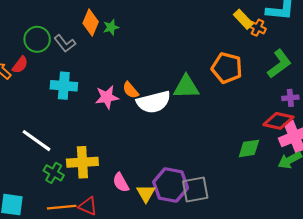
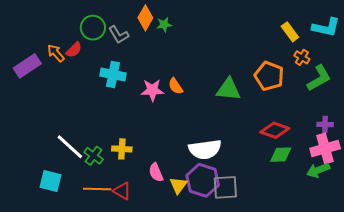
orange cross: (258, 28) -> (302, 57), moved
purple cross: (290, 98) -> (325, 124), moved
white semicircle: (154, 102) -> (205, 149), moved
red diamond: (278, 121) -> (275, 130), moved
white line: (36, 141) -> (70, 147), moved
yellow cross: (82, 162) -> (122, 149), size x0.7

